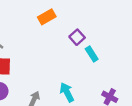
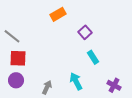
cyan rectangle: (92, 54) -> (93, 57), moved

